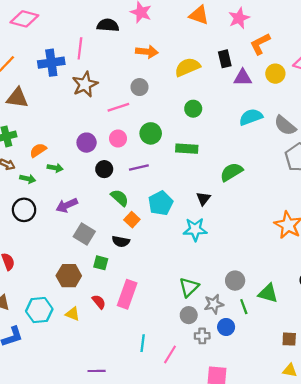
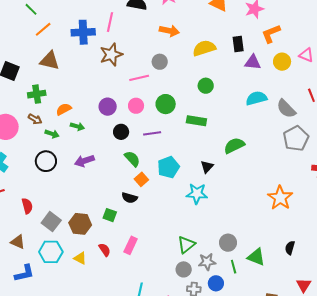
gray square: (84, 234) -> (51, 222), moved
pink rectangle: (127, 294) -> (131, 245), size x0.7

